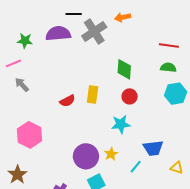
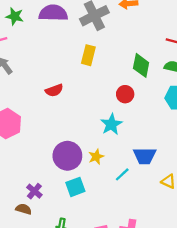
green diamond: (124, 69) -> (141, 65), moved
yellow rectangle: (93, 94) -> (88, 55), moved
cyan star: (121, 124) -> (111, 124), turned -30

